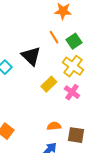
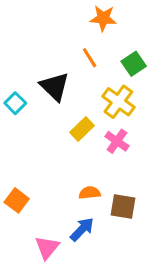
green square: (74, 41) -> (134, 64), moved

